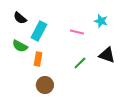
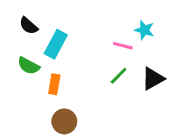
pink line: (77, 32) -> (123, 46), moved
black triangle: (107, 55) -> (153, 79), turned -48
green line: (80, 63) -> (119, 76), moved

